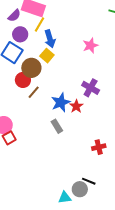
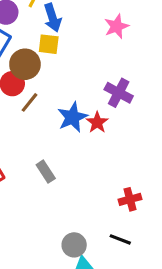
yellow square: (47, 56) -> (49, 44), turned -32
gray rectangle: (57, 126) -> (46, 172), moved
red cross: (99, 147) -> (130, 199), moved
gray circle: (80, 189) -> (74, 245), moved

